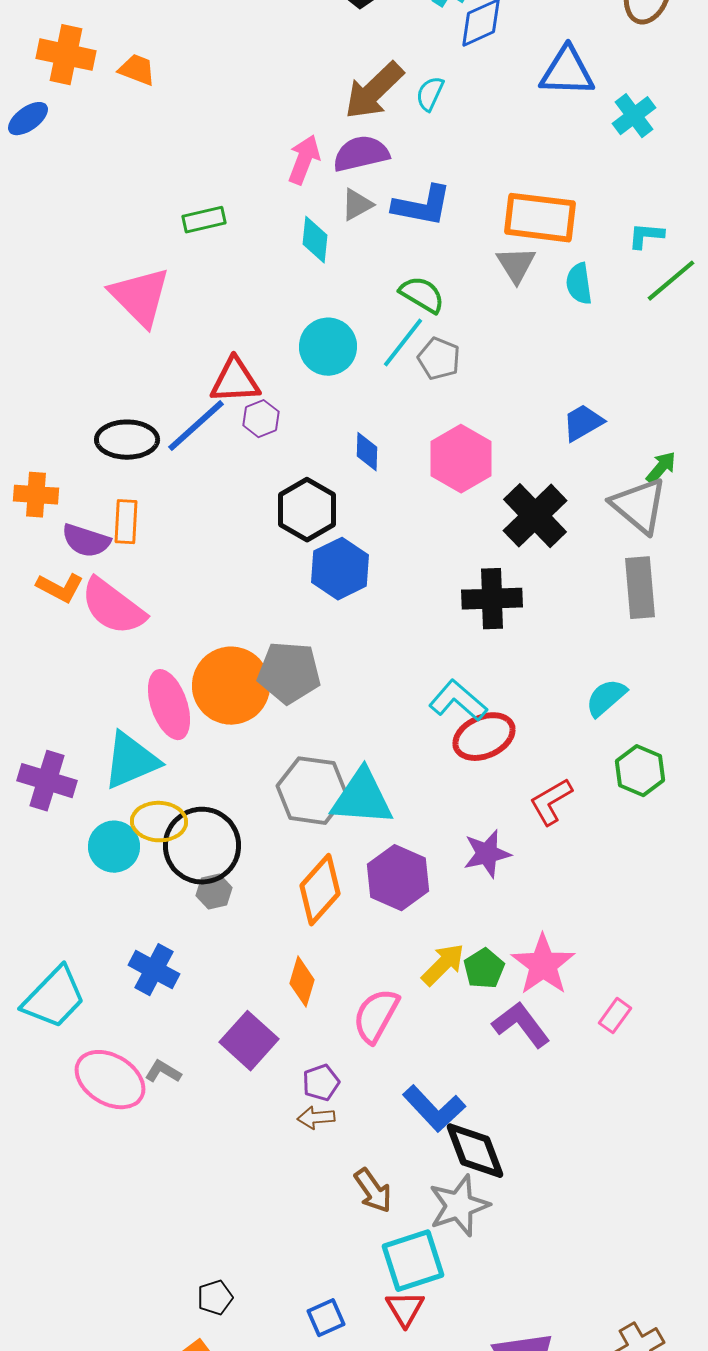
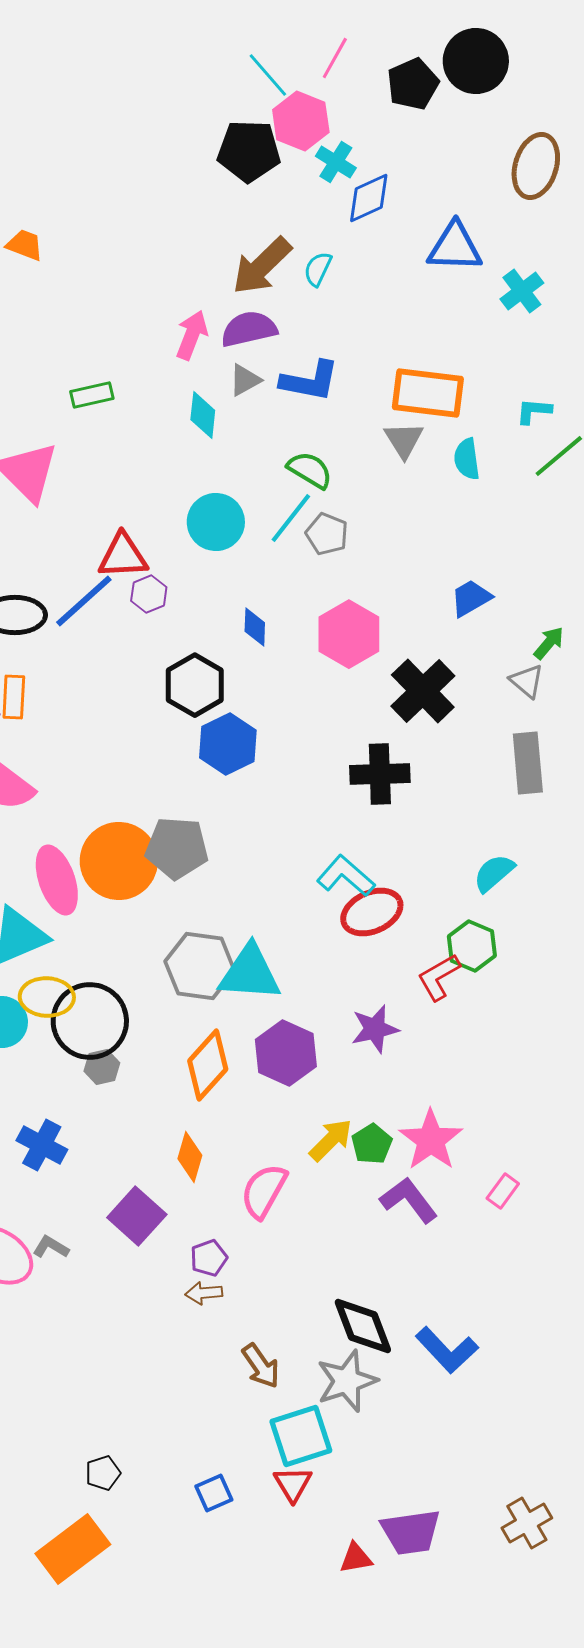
gray triangle: (639, 506) -> (527, 681), size x0.6
green hexagon: (640, 771) -> (472, 946), moved
blue L-shape: (434, 1109) -> (447, 1350), moved

